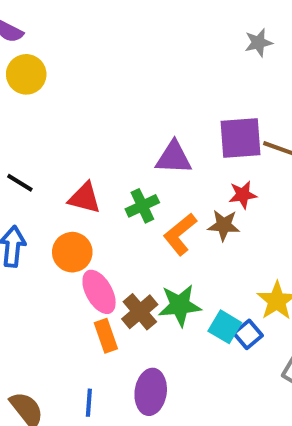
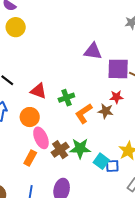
purple triangle: (174, 158) -> (93, 51), moved
blue square: (248, 334) -> (112, 166), turned 32
orange rectangle: (106, 336) -> (30, 158), moved, turned 42

